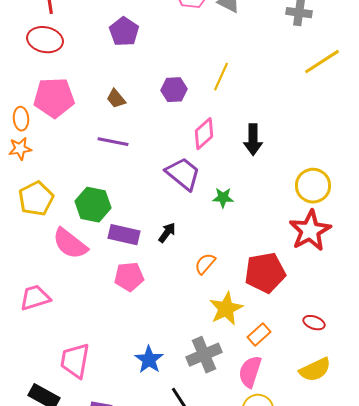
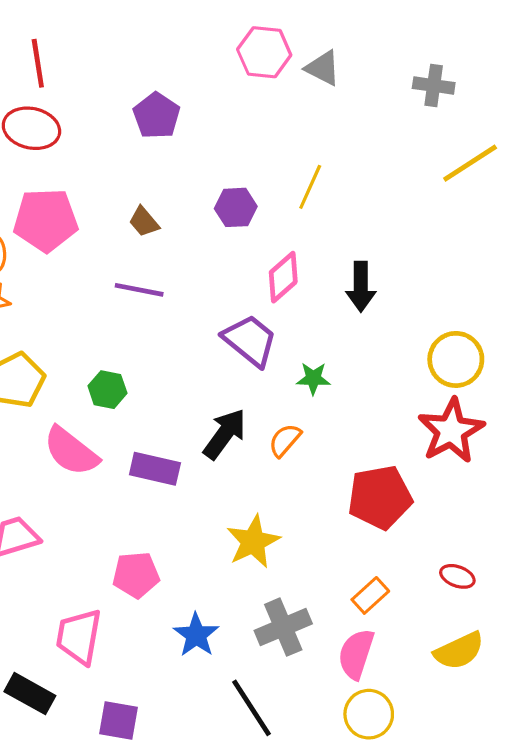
green hexagon: (93, 205) -> (107, 390), size x0.7
black arrow: (167, 233) -> (225, 434), size x1.6
purple rectangle: (124, 235) -> (155, 469), moved
orange semicircle: (205, 264) -> (285, 440), moved
pink pentagon: (129, 277) -> (136, 575), moved
yellow star: (226, 309) -> (253, 542), moved

